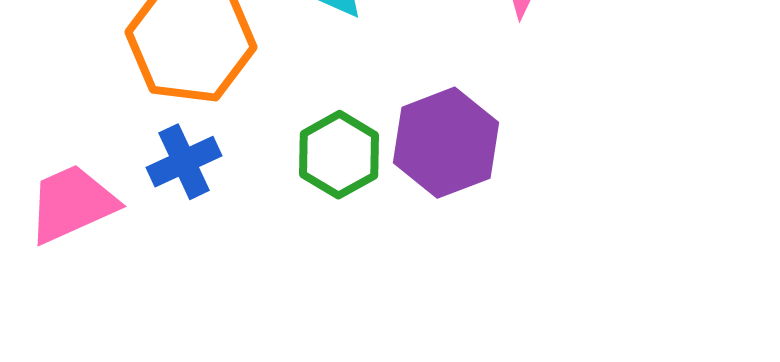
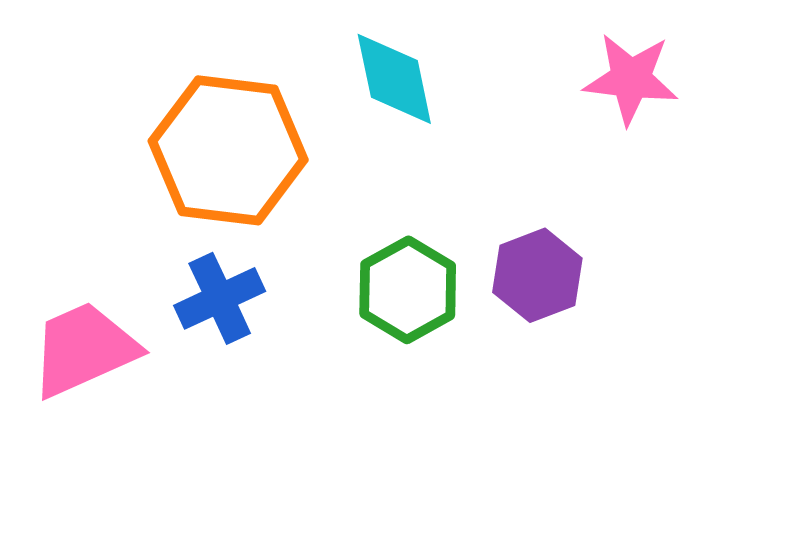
purple hexagon: (446, 143) -> (537, 275), size x0.7

